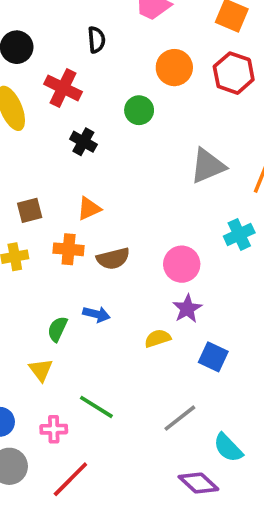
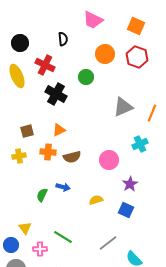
black cross: (83, 142) -> (56, 94), size x1.5
purple star: (187, 309) -> (130, 184), moved
yellow triangle: (41, 370) -> (25, 228), moved

